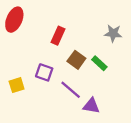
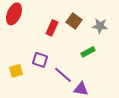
brown square: (76, 60) -> (74, 21), moved
green rectangle: (99, 63) -> (88, 52), turned -72

